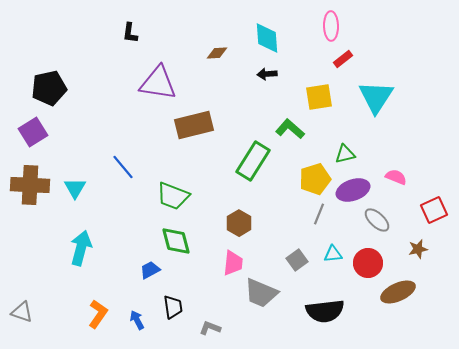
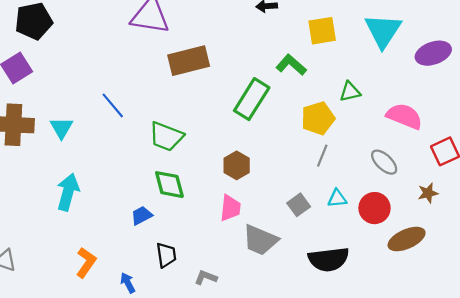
pink semicircle: (396, 177) -> (404, 116), size x1.6
purple ellipse: (353, 190) -> (433, 53), moved
blue arrow: (137, 320) -> (128, 283), moved

